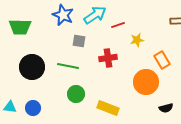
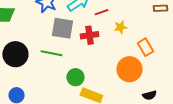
gray square: (79, 41) -> (62, 28), size x1.6
red cross: (108, 58) -> (89, 35), moved
green circle: (76, 94) -> (75, 77), moved

